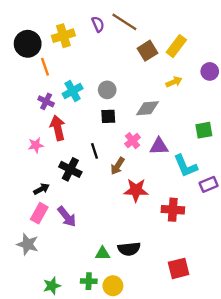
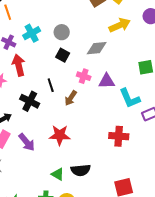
yellow arrow: (174, 82) -> (120, 25), size x1.5
black square: (108, 116) -> (63, 55), turned 32
pink cross: (133, 141) -> (84, 76), turned -32
red star: (136, 190) -> (60, 135), moved
green triangle: (103, 253) -> (58, 174), turned 32

